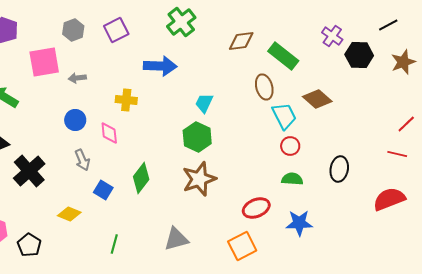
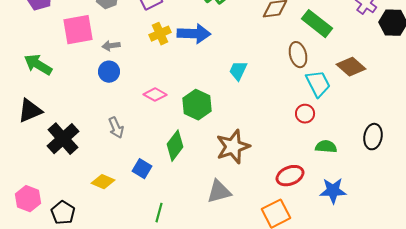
yellow cross: (126, 100) -> (160, 34), moved, turned -30
blue circle: (75, 120) -> (109, 72), moved
pink diamond: (109, 133) -> (155, 95), moved, turned -55
green hexagon: (197, 137) -> (197, 105), moved
red circle: (290, 146) -> (305, 114), moved
blue square: (103, 190) -> (142, 169), moved
gray triangle: (176, 239) -> (219, 192), moved
green line: (114, 244) -> (159, 213), moved

